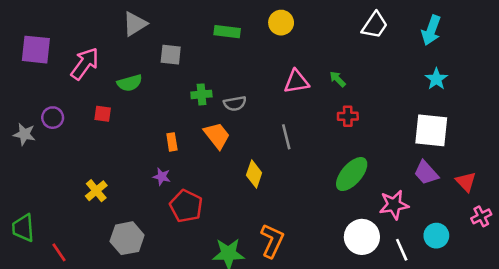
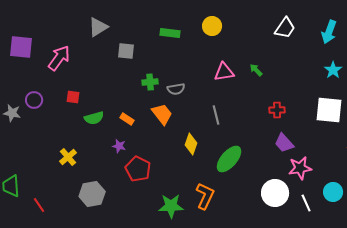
green semicircle: (130, 83) -> (94, 118), moved
red cross: (348, 116) -> (277, 110), moved
orange rectangle: (172, 142) -> (127, 119), turned -48
purple trapezoid: (426, 173) -> (284, 143), moved
green ellipse: (352, 174) -> (229, 159), moved

